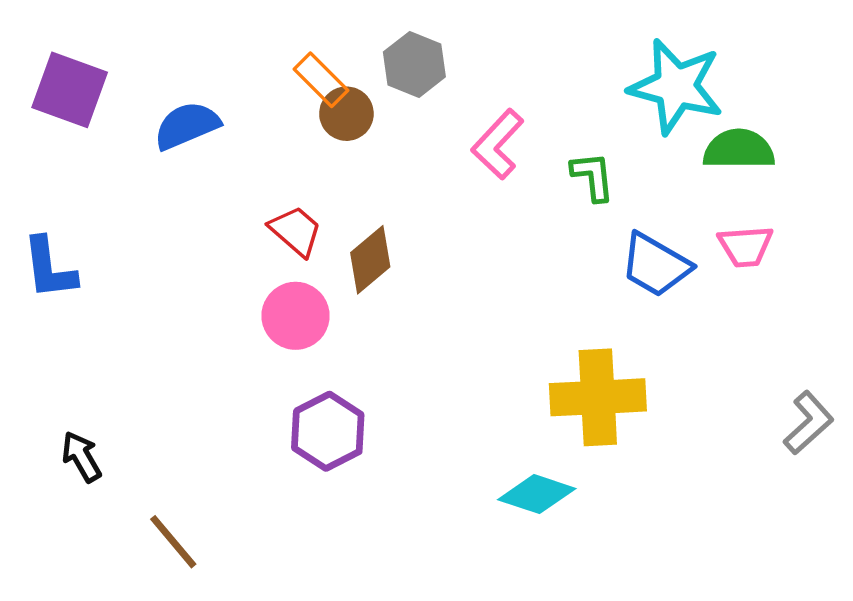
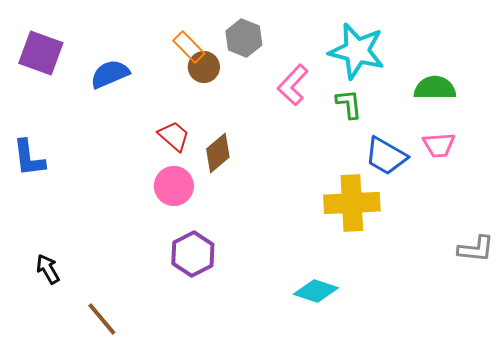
cyan star: (676, 87) -> (357, 51), moved
yellow cross: (598, 397) -> (352, 203), moved
gray L-shape: (808, 423) -> (476, 249), turned 48

